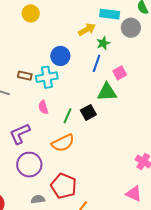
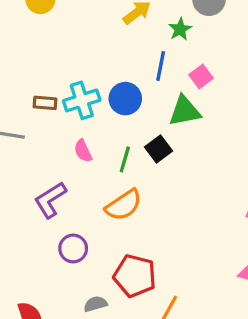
green star: (103, 43) -> (180, 29), moved
blue circle: (60, 56) -> (125, 99), moved
purple circle: (29, 165) -> (73, 248), size x0.7

